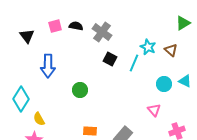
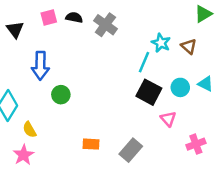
black square: (110, 59) -> (149, 92), moved, size x1.5
green circle: (80, 90) -> (61, 95), moved

